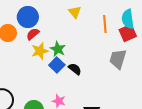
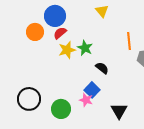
orange line: (105, 24) -> (129, 41), moved
blue square: (57, 65) -> (92, 90), moved

